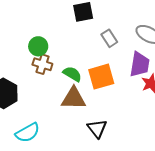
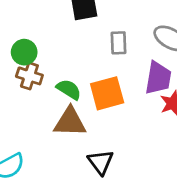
gray rectangle: (109, 38) -> (119, 43), turned 30

